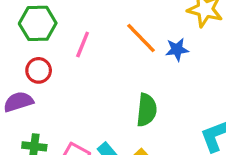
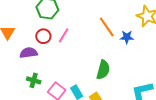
pink line: (83, 44) -> (64, 35), moved

